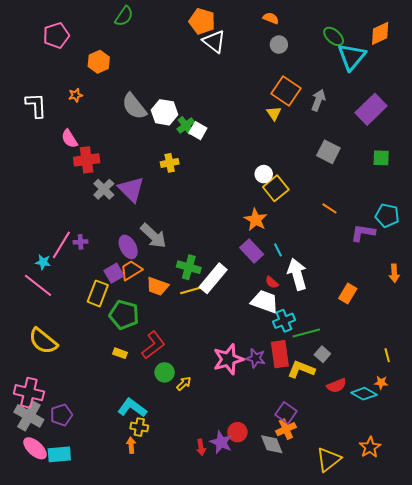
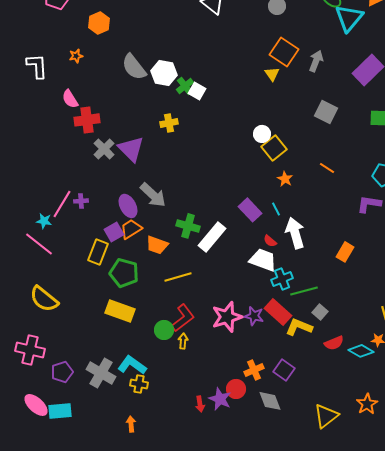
orange star: (256, 220) -> (285, 179), moved, size x0.7
purple L-shape: (363, 233) -> (369, 204), moved
yellow line: (194, 289) -> (178, 277), moved
red L-shape: (153, 345) -> (183, 318), moved
yellow rectangle: (120, 353) -> (120, 311), size x2.0
red rectangle: (280, 354) -> (278, 312), turned -40
yellow arrow: (184, 384) -> (183, 341), turned -42
gray cross: (29, 416) -> (101, 373), moved
orange cross: (286, 429) -> (254, 370), moved
orange arrow: (131, 445) -> (131, 424), moved

